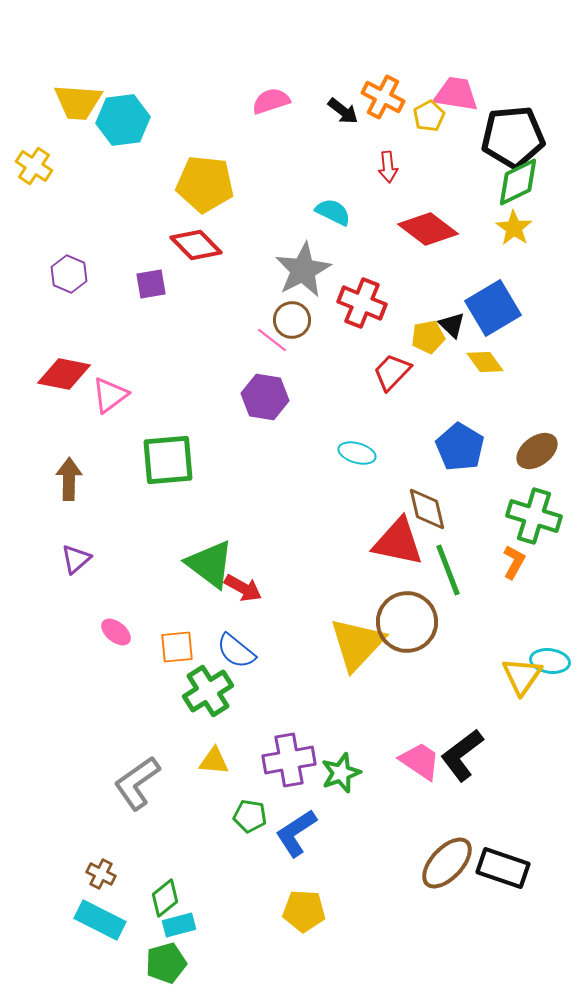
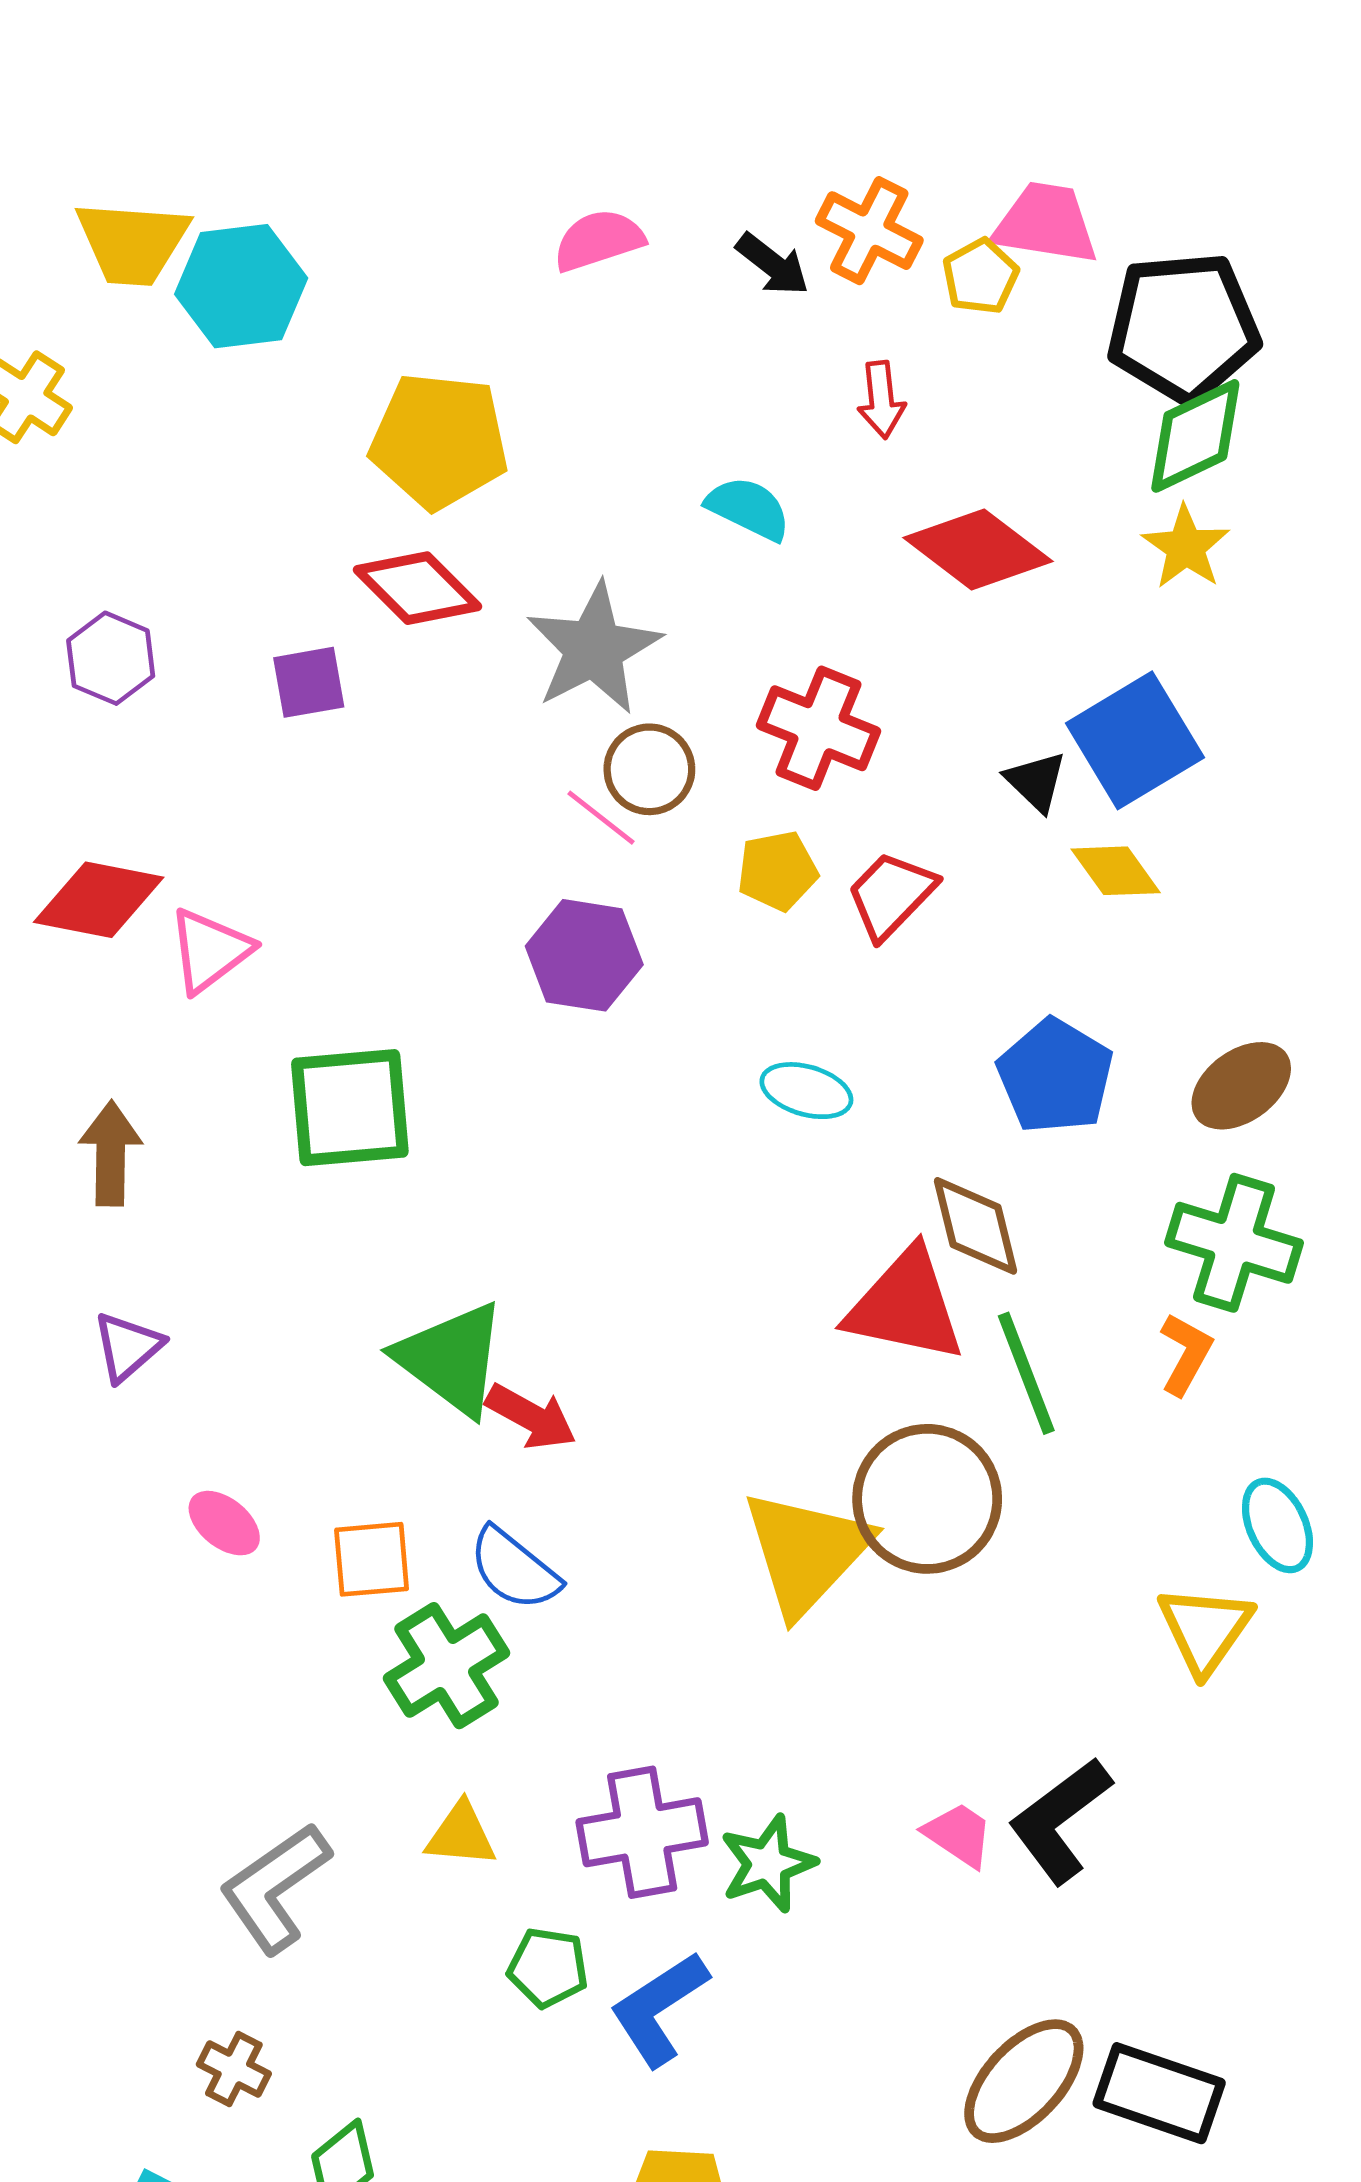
gray star: (303, 270) -> (594, 649), moved
yellow pentagon: (428, 337) -> (777, 871), moved
cyan ellipse: (550, 661) -> (1277, 1525), moved, turned 57
pink trapezoid: (420, 761) -> (959, 1835), size x0.7
brown cross: (101, 874) -> (234, 2069), moved

